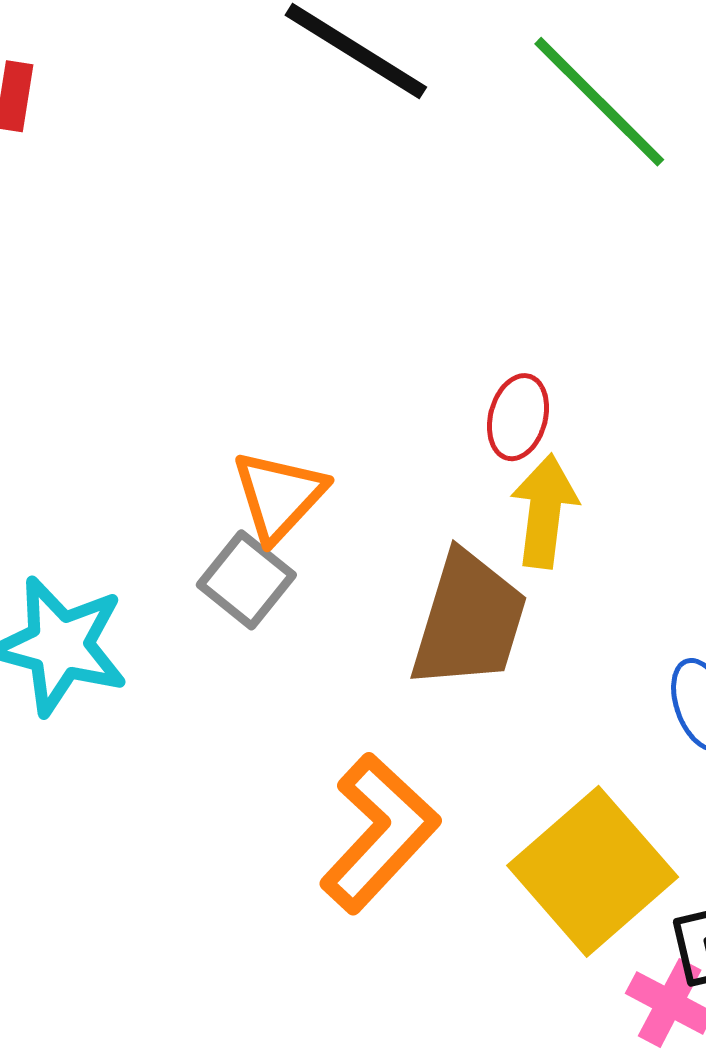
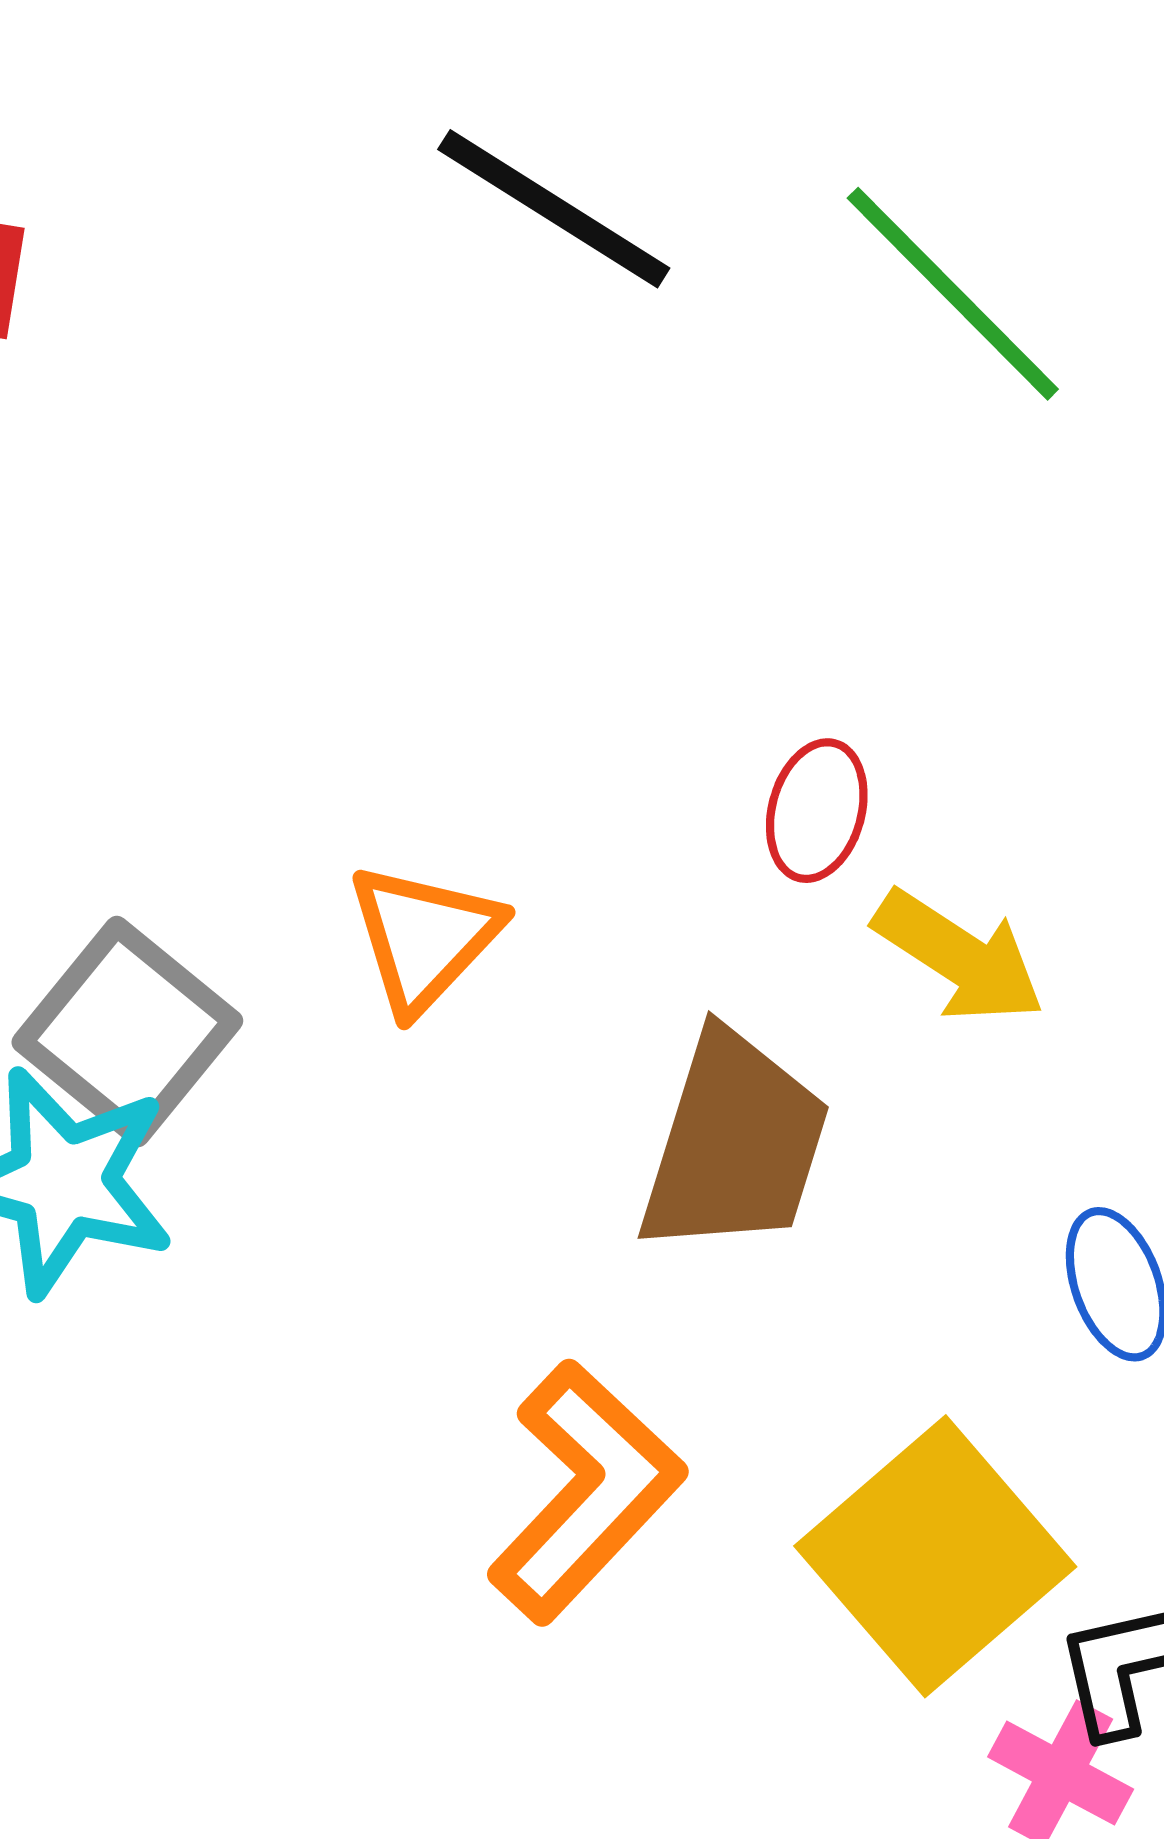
yellow arrow: (544, 511) -> (959, 957), moved, turned 116
gray square: (246, 580) -> (127, 1031), moved, size x1.4

